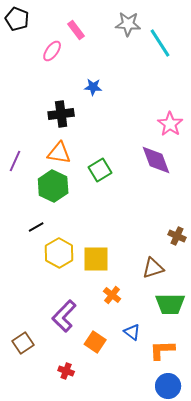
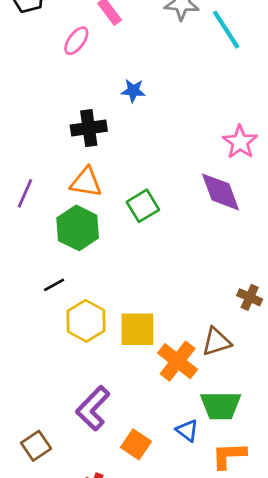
orange cross: (112, 295) -> (178, 361), moved, size x1.6
green trapezoid: (170, 304) -> (221, 406), moved

